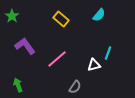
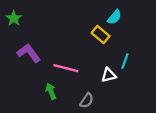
yellow rectangle: (61, 19) -> (101, 35), moved
pink line: (57, 59) -> (66, 68), turned 55
green arrow: (18, 85) -> (51, 91), moved

